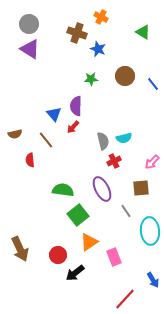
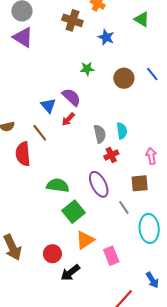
blue star: (98, 49) -> (106, 37), moved
brown circle: (125, 76) -> (124, 78), moved
purple semicircle: (76, 106) -> (71, 97), turned 132
cyan semicircle: (124, 138) -> (122, 131), turned -84
red semicircle: (30, 160) -> (23, 154), size x1.6
pink arrow: (152, 162) -> (151, 156), turned 126

